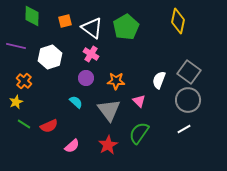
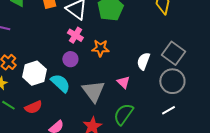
white hexagon: (50, 57) -> (34, 73), moved
orange star: (116, 81) -> (100, 48), moved
cyan semicircle: (76, 102) -> (60, 83), size x1.5

